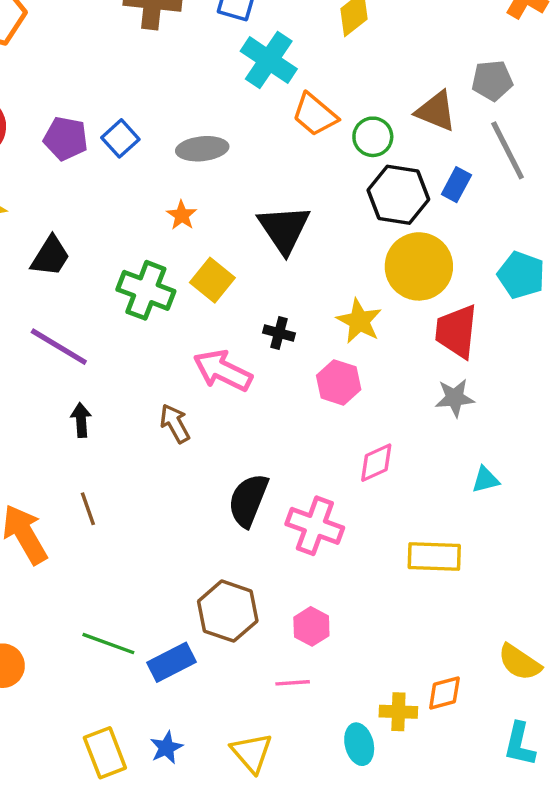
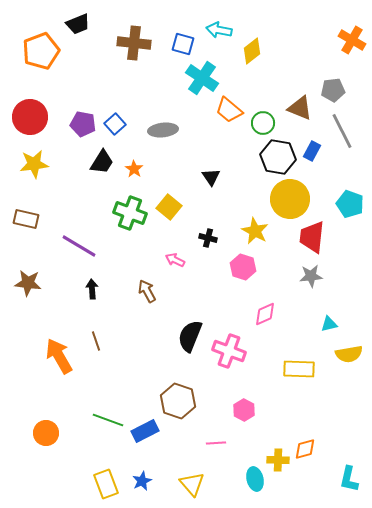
orange star: (182, 215) -> (134, 169), moved
black triangle: (284, 229) -> (211, 177), size x0.6
black trapezoid: (50, 256) -> (102, 162), moved
pink arrow: (223, 371) -> (175, 260), size x0.6
pink hexagon: (311, 626) -> (244, 410), moved
yellow semicircle: (520, 662) -> (349, 354), moved, turned -44

